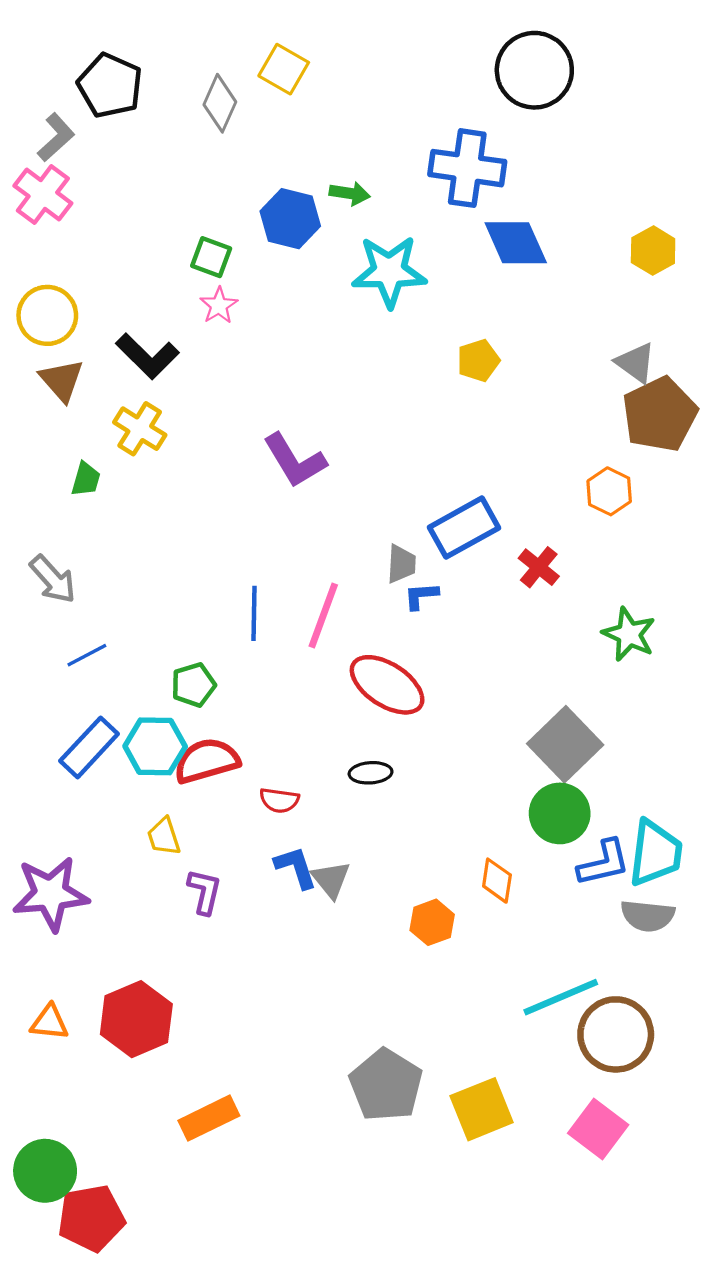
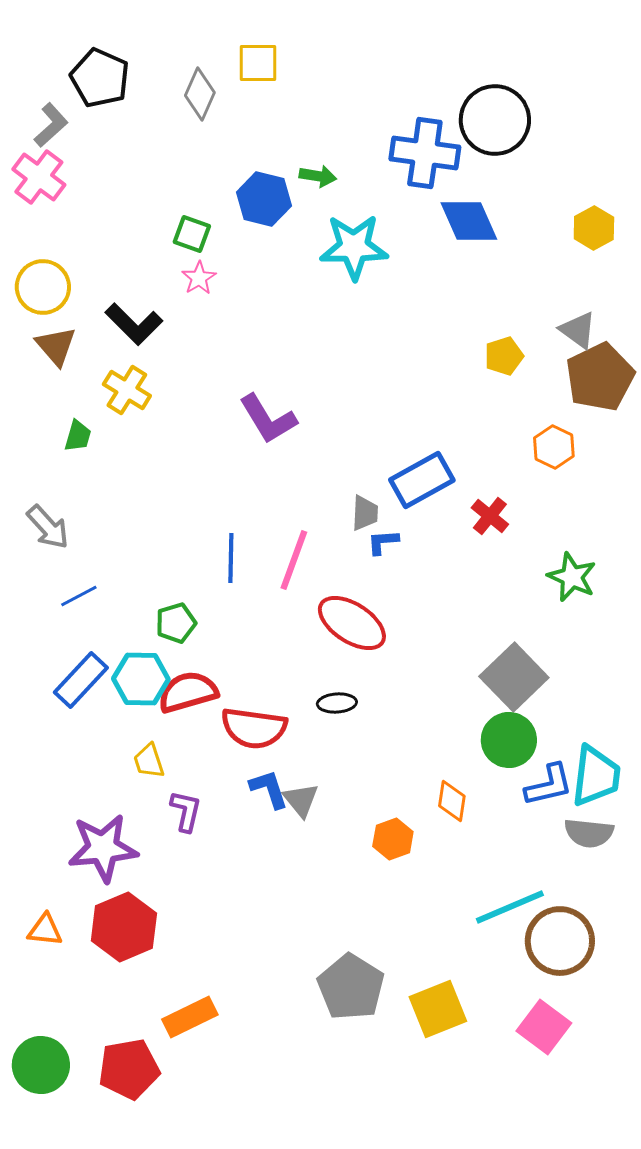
yellow square: (284, 69) -> (258, 63), turned -30
black circle: (534, 70) -> (495, 120), moved
yellow pentagon: (478, 360) -> (504, 356), moved
red semicircle: (279, 800) -> (254, 728), size x1.8
purple star: (51, 894) -> (103, 848), moved
red pentagon: (91, 1218) -> (129, 1069), moved

